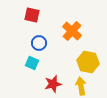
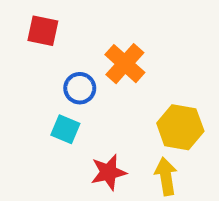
red square: (32, 15) -> (43, 31), moved
orange cross: (72, 31) -> (125, 64), moved

